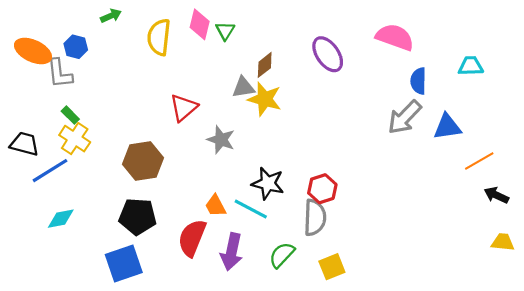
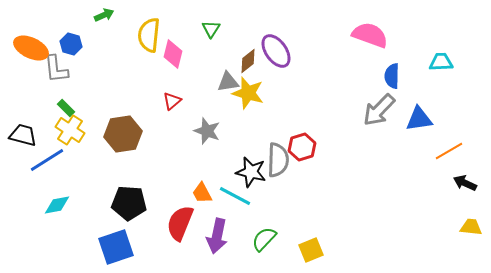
pink diamond: (200, 24) -> (173, 54), moved
purple ellipse: (328, 54) -> (276, 51), moved
red triangle: (184, 108) -> (172, 101), size x0.7
brown hexagon: (143, 161) -> (123, 134), moved
red hexagon: (322, 189) -> (302, 147), moved
gray semicircle: (315, 218) -> (278, 160), moved

